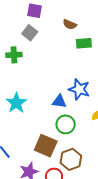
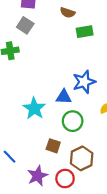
blue star: (79, 89) -> (84, 82), turned -30
cyan star: (16, 103) -> (34, 108), moved
brown square: (46, 146) -> (53, 146), size x0.6

